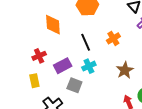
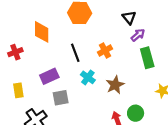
red cross: (39, 56) -> (15, 52), moved
cyan cross: (89, 66) -> (88, 77), moved, turned -32
gray square: (74, 85) -> (61, 98), turned -35

